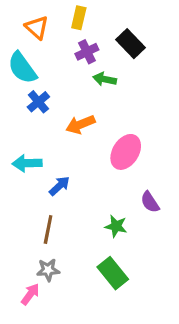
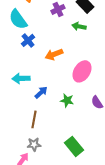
green arrow: (105, 79) -> (79, 26), moved
green star: (116, 226) -> (67, 100), moved

